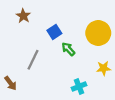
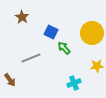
blue square: (54, 32) -> (51, 32), turned -32
gray line: (33, 60) -> (31, 58), turned 42

